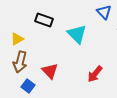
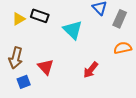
yellow triangle: (17, 39) -> (19, 19), moved
blue square: (28, 86) -> (24, 82), turned 32

